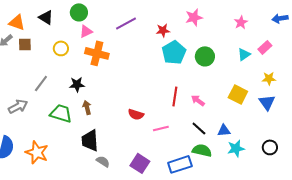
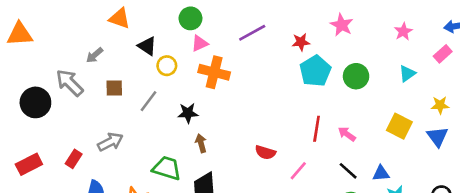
black triangle: (46, 17) -> (147, 46), moved
pink star: (194, 17) -> (342, 25), turned -30
orange triangle: (17, 22) -> (120, 18), moved
brown square: (25, 44) -> (114, 88), moved
pink rectangle: (265, 47) -> (443, 54), moved
gray line: (41, 83) -> (148, 101), moved
green trapezoid: (61, 113) -> (167, 168), moved
pink line: (161, 128) -> (298, 171), turned -35

